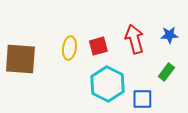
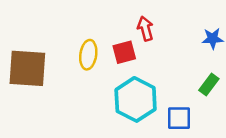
red arrow: (134, 39) -> (145, 29), moved, size x0.7

